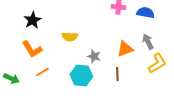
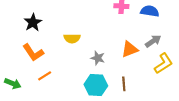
gray arrow: (148, 42) -> (153, 41), turned 84
brown line: (117, 74) -> (124, 84), moved
cyan hexagon: (81, 76) -> (96, 85), moved

